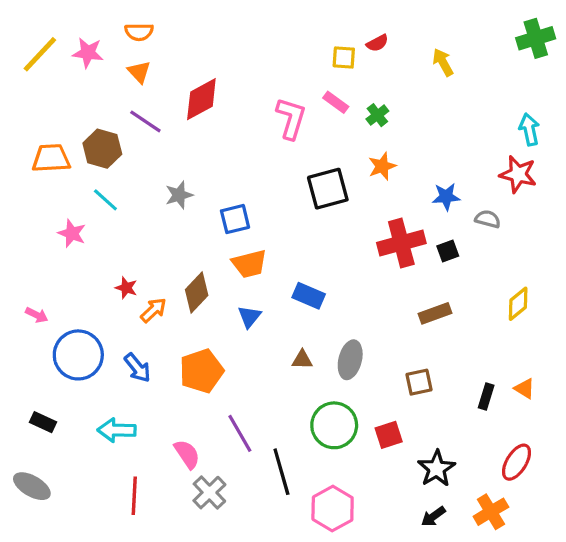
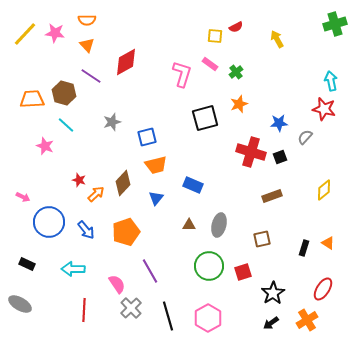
gray semicircle: (488, 219) -> (305, 137), turned -63
red cross: (401, 243) -> (251, 152), turned 32
black line: (281, 472) -> (168, 316), moved

